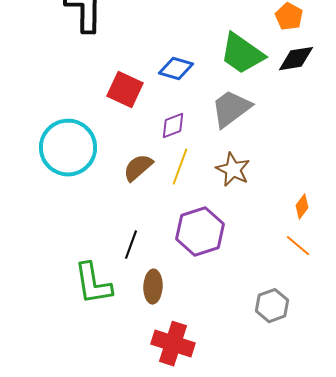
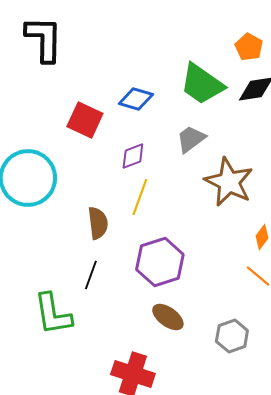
gray trapezoid: (231, 109) -> (191, 139), size x0.7
brown semicircle: (138, 168) -> (98, 223), moved, turned 124
brown star: (233, 170) -> (229, 182), moved, size x1.4
brown ellipse: (153, 287) -> (168, 317), moved, turned -56

